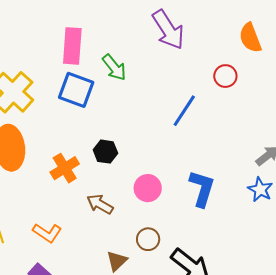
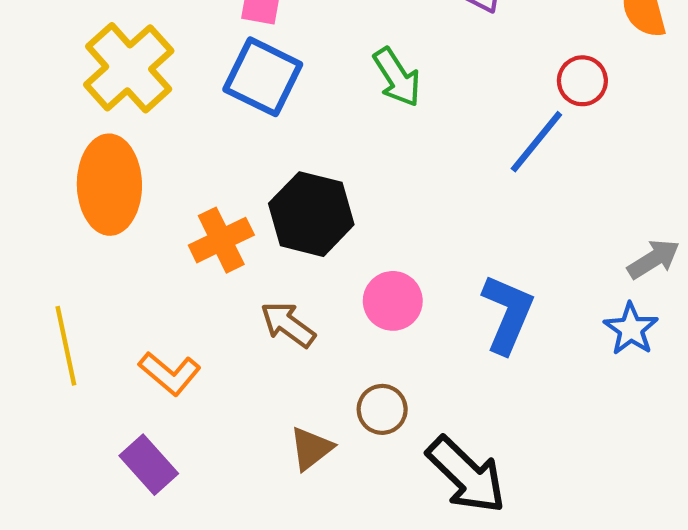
green arrow: (114, 67) -> (397, 77), moved
blue line: (184, 111) -> (536, 142), moved
black hexagon: (105, 152) -> (311, 214), size x1.6

